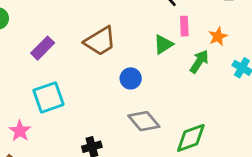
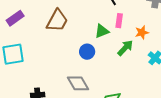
brown trapezoid: (100, 41) -> (57, 21), turned -40
blue circle: (131, 78) -> (87, 52), moved

